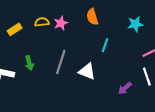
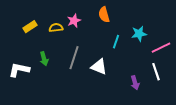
yellow semicircle: (42, 22) -> (56, 28), moved
cyan star: (135, 24) -> (139, 34), moved
purple arrow: (125, 88) -> (135, 83), turned -64

